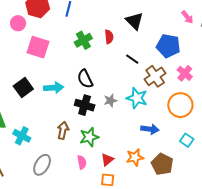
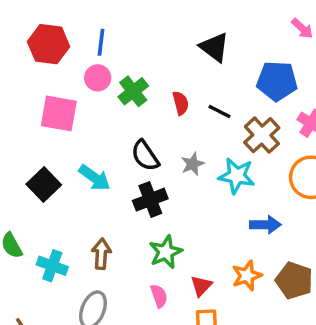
pink circle: (18, 23) -> (98, 78), moved
red semicircle: (109, 37) -> (181, 103), moved
cyan arrow: (54, 88) -> (94, 178), turned 48
gray star: (110, 100) -> (193, 164), moved
black cross: (85, 105) -> (150, 200), turned -30
brown arrow: (63, 130) -> (101, 254), moved

